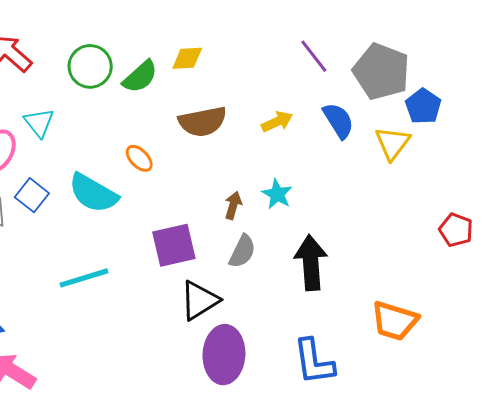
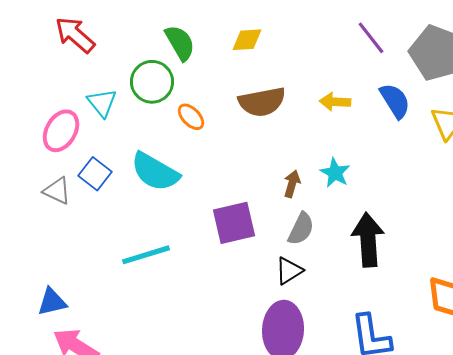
green circle: (90, 66) -> (152, 82), moved
green semicircle: (140, 77) -> (180, 43), moved, turned -78
yellow arrow: (277, 122) -> (335, 102), turned -152
orange ellipse: (139, 158) -> (191, 117), moved
black triangle: (199, 300) -> (289, 271), moved, size x0.7

